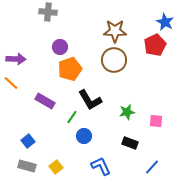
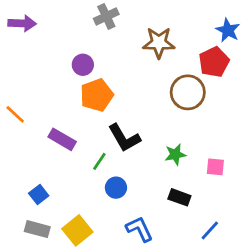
gray cross: (48, 12) -> (106, 16), moved, turned -30
purple arrow: (16, 59) -> (22, 23), moved
brown circle: (114, 60) -> (188, 92), moved
yellow square: (56, 167) -> (77, 230), size x1.5

